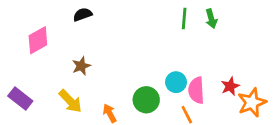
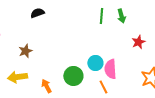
black semicircle: (83, 14) -> (37, 13), moved
red star: (230, 86) -> (138, 42), moved
yellow arrow: (70, 101) -> (17, 77), turned 126

